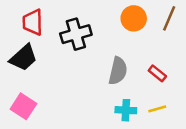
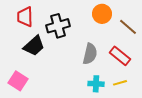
brown line: (169, 18) -> (128, 27), moved, turned -72
black trapezoid: (23, 58) -> (34, 46), moved
red rectangle: (157, 73) -> (120, 56), size x1.5

